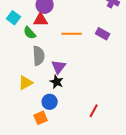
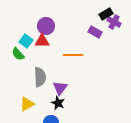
cyan square: (14, 18) -> (26, 41), moved
green semicircle: (30, 33) -> (18, 54), moved
purple rectangle: (103, 34) -> (95, 32), moved

